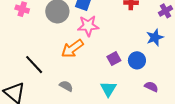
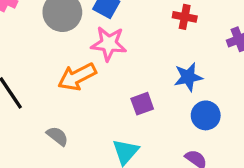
blue star: (155, 37) -> (188, 77), moved
blue circle: (137, 60) -> (206, 115), moved

